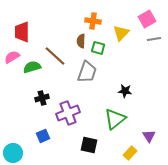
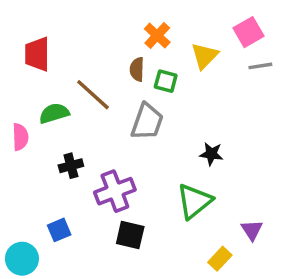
orange cross: (93, 21) -> (157, 35), turned 35
pink semicircle: (12, 57) -> (20, 137), moved, turned 119
blue square: (43, 136) -> (59, 230), moved
black square: (89, 145) -> (130, 235), moved

